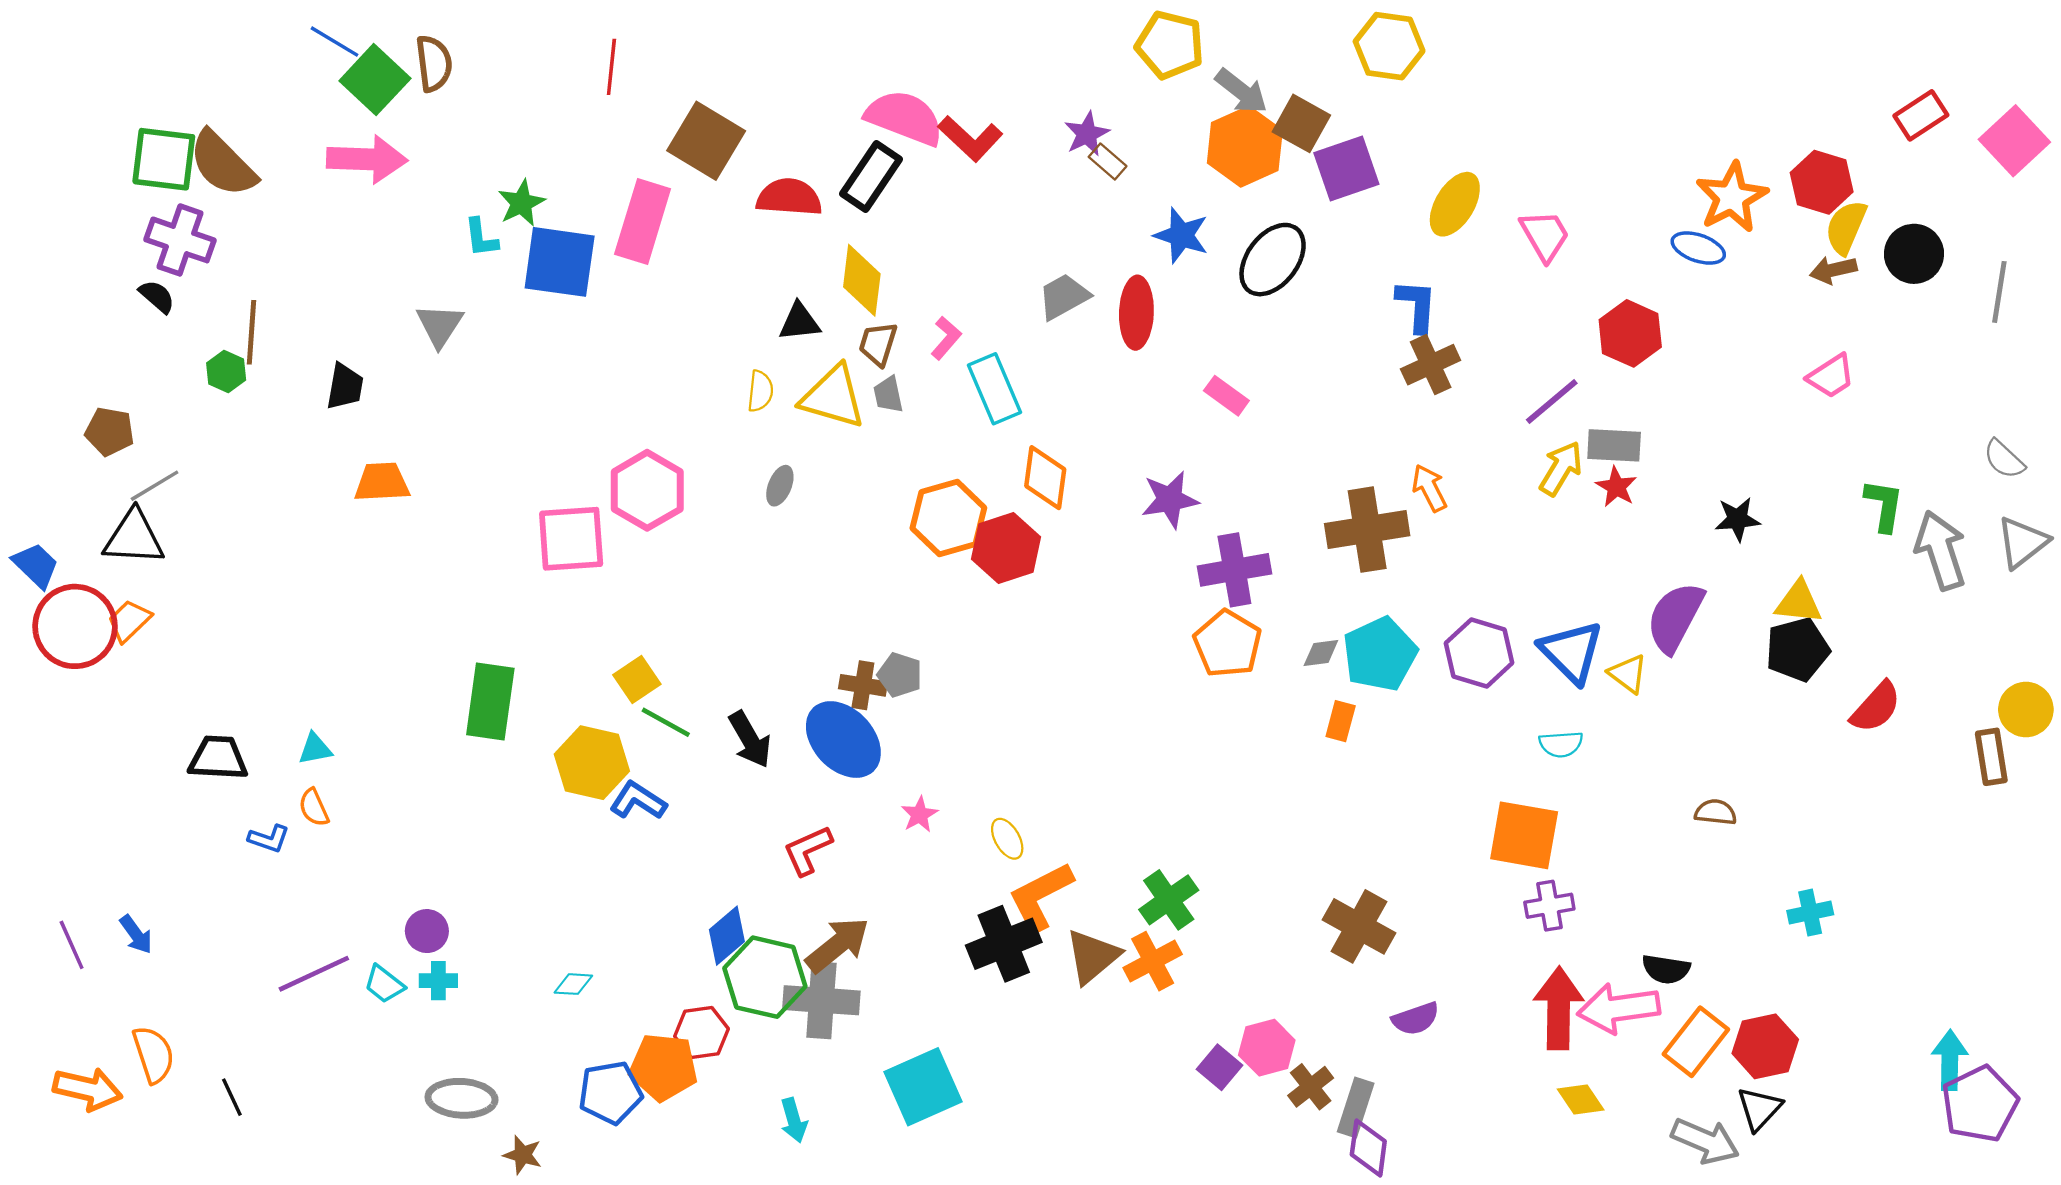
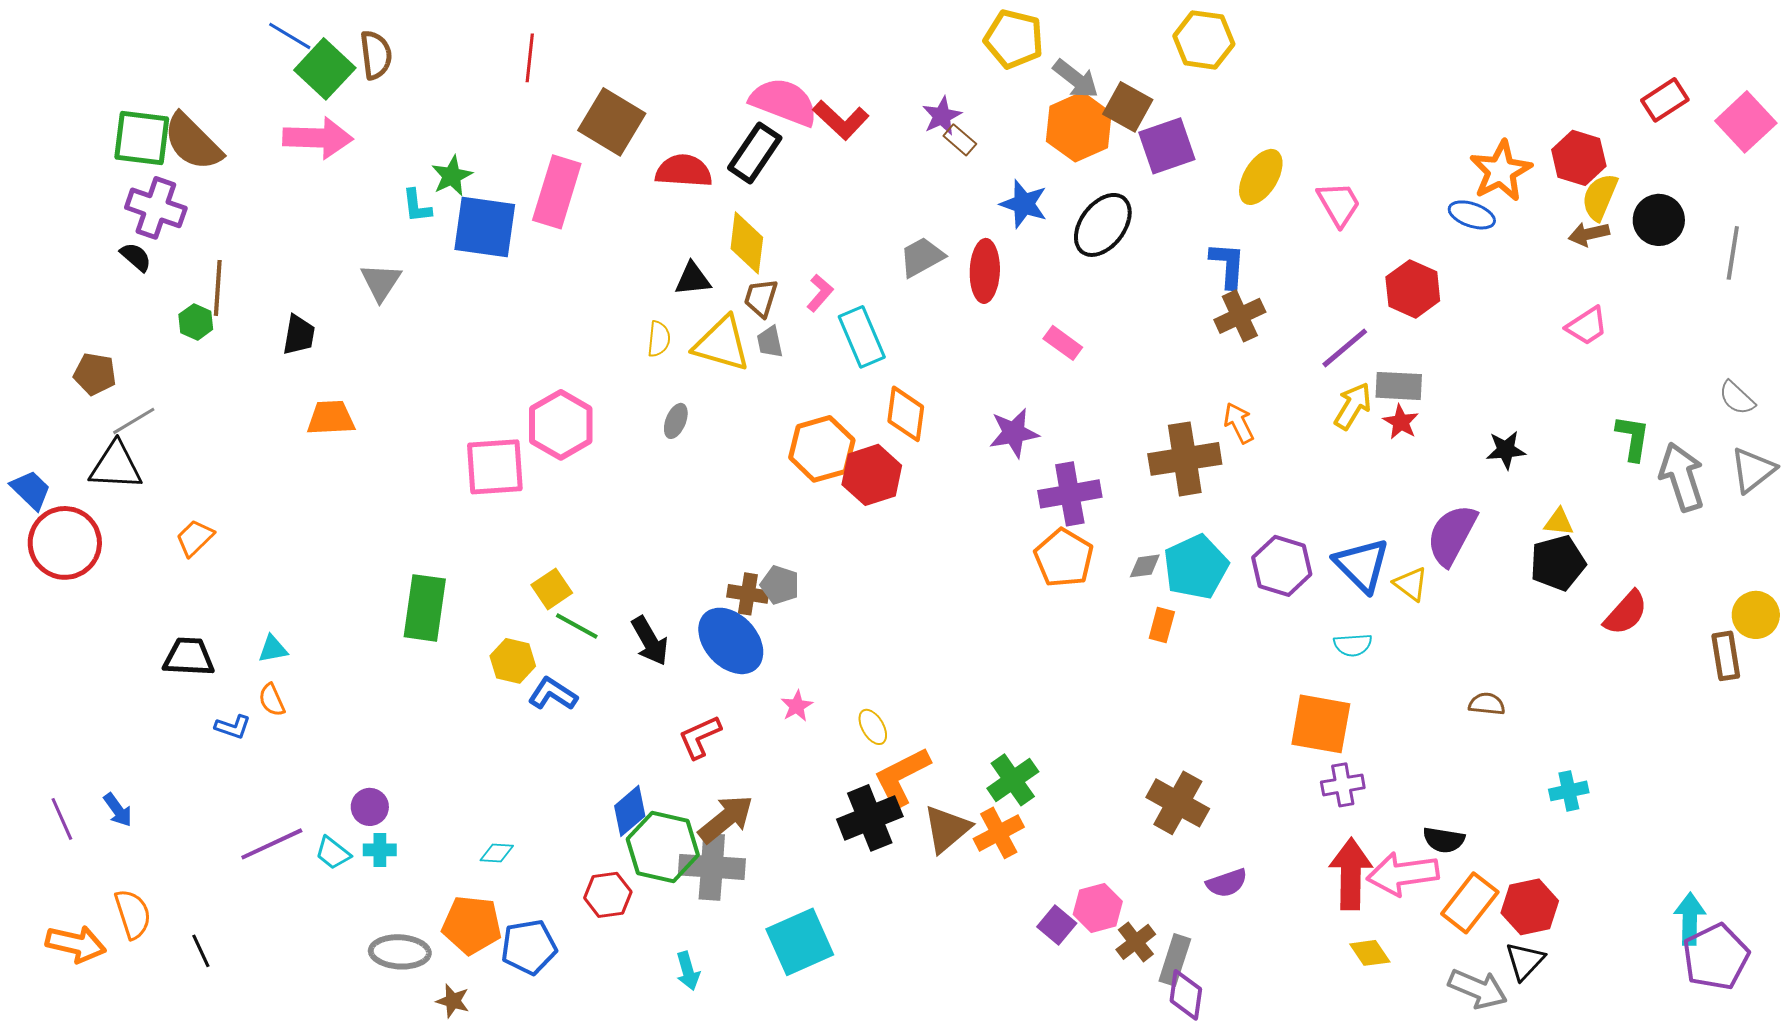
yellow triangle: (1799, 602) -> (1559, 522), size x0.7
orange trapezoid: (129, 621) -> (195, 538), moved
yellow hexagon: (592, 763) -> (513, 661), size x0.7
orange pentagon: (663, 1067) -> (472, 925), moved

